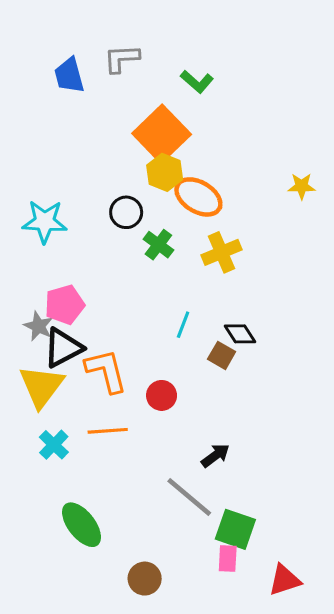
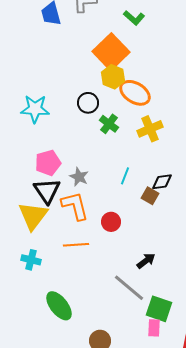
gray star: (38, 326) -> (79, 177), moved
black diamond: (240, 334) -> (162, 182), turned -65
black triangle: (63, 348) -> (47, 191), turned -36
cyan cross: (54, 445) -> (31, 260), moved, turned -30

